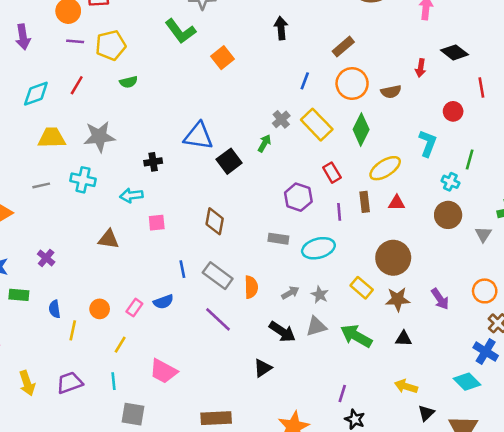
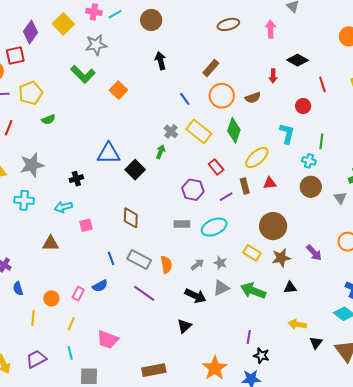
blue line: (305, 81) -> (185, 99), turned -48
purple line: (339, 212) -> (226, 197), turned 72
blue semicircle: (55, 309) -> (18, 289), moved

